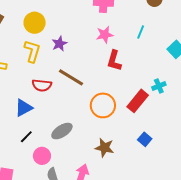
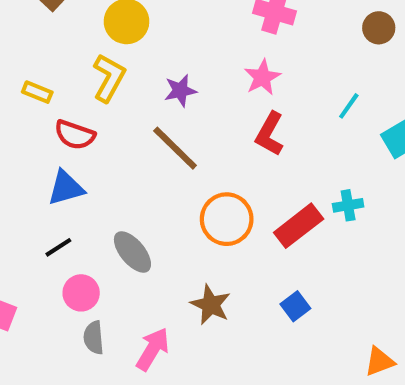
cyan line: (141, 32) -> (349, 106), moved
pink star: (105, 35) -> (262, 77), turned -30
purple star: (59, 44) -> (180, 91), moved
red semicircle: (42, 85) -> (75, 135), moved
gray ellipse: (62, 131) -> (132, 252), turned 70

